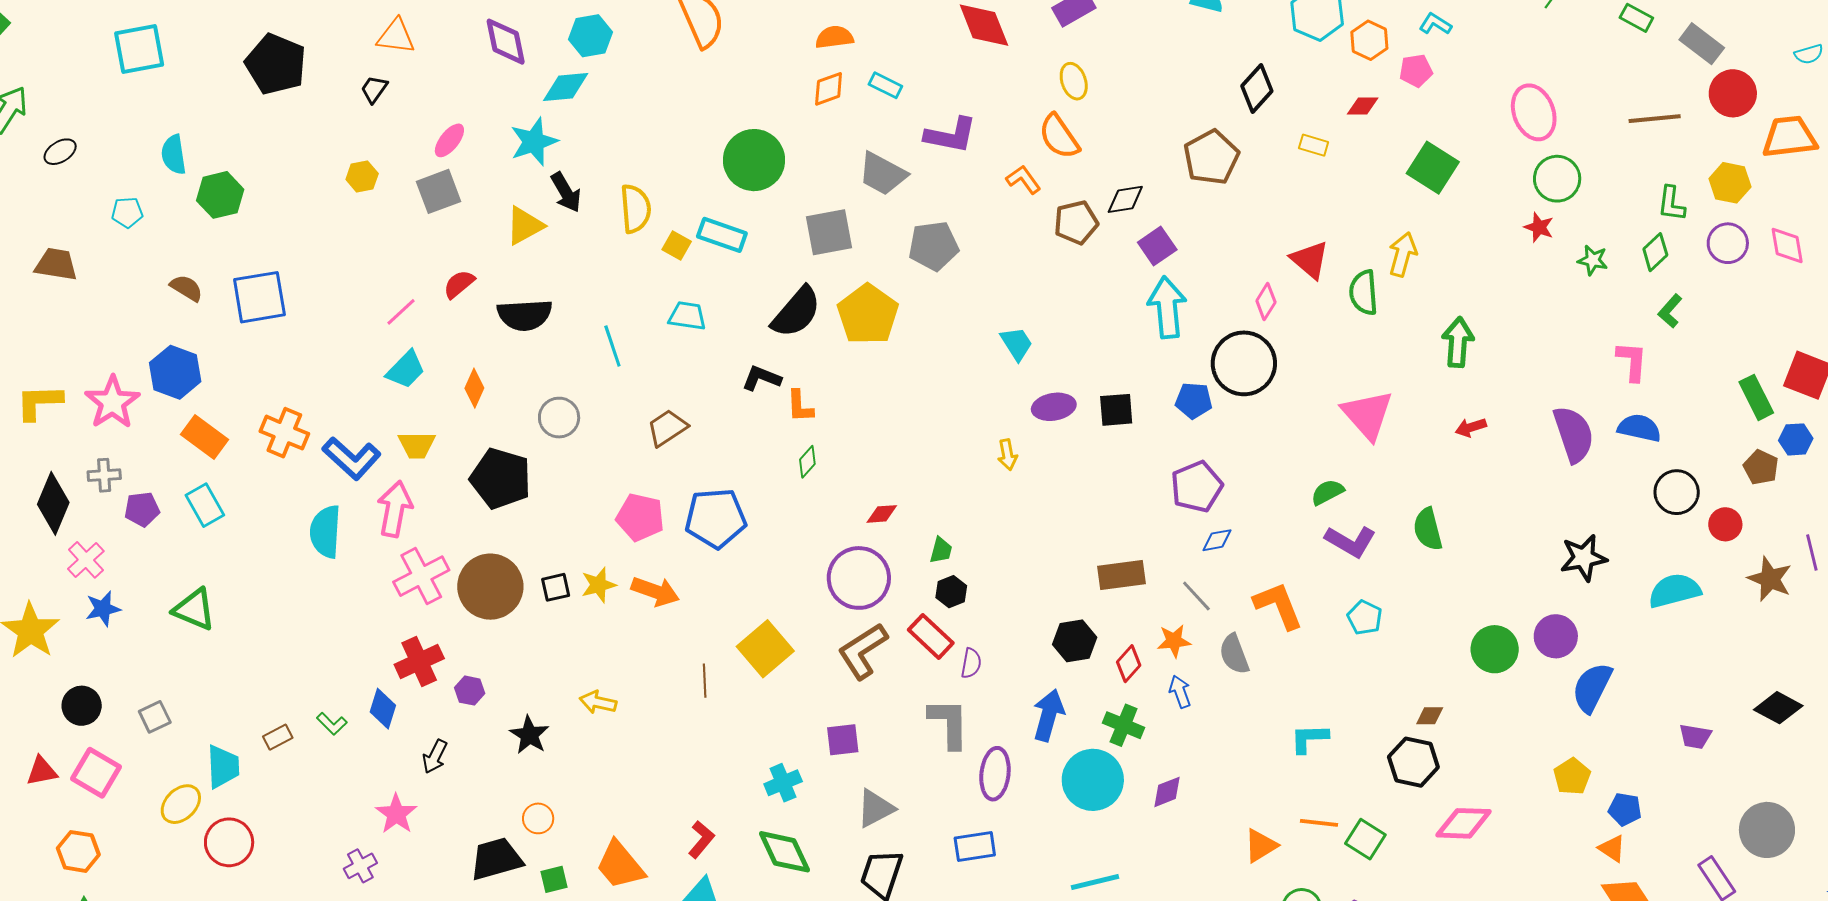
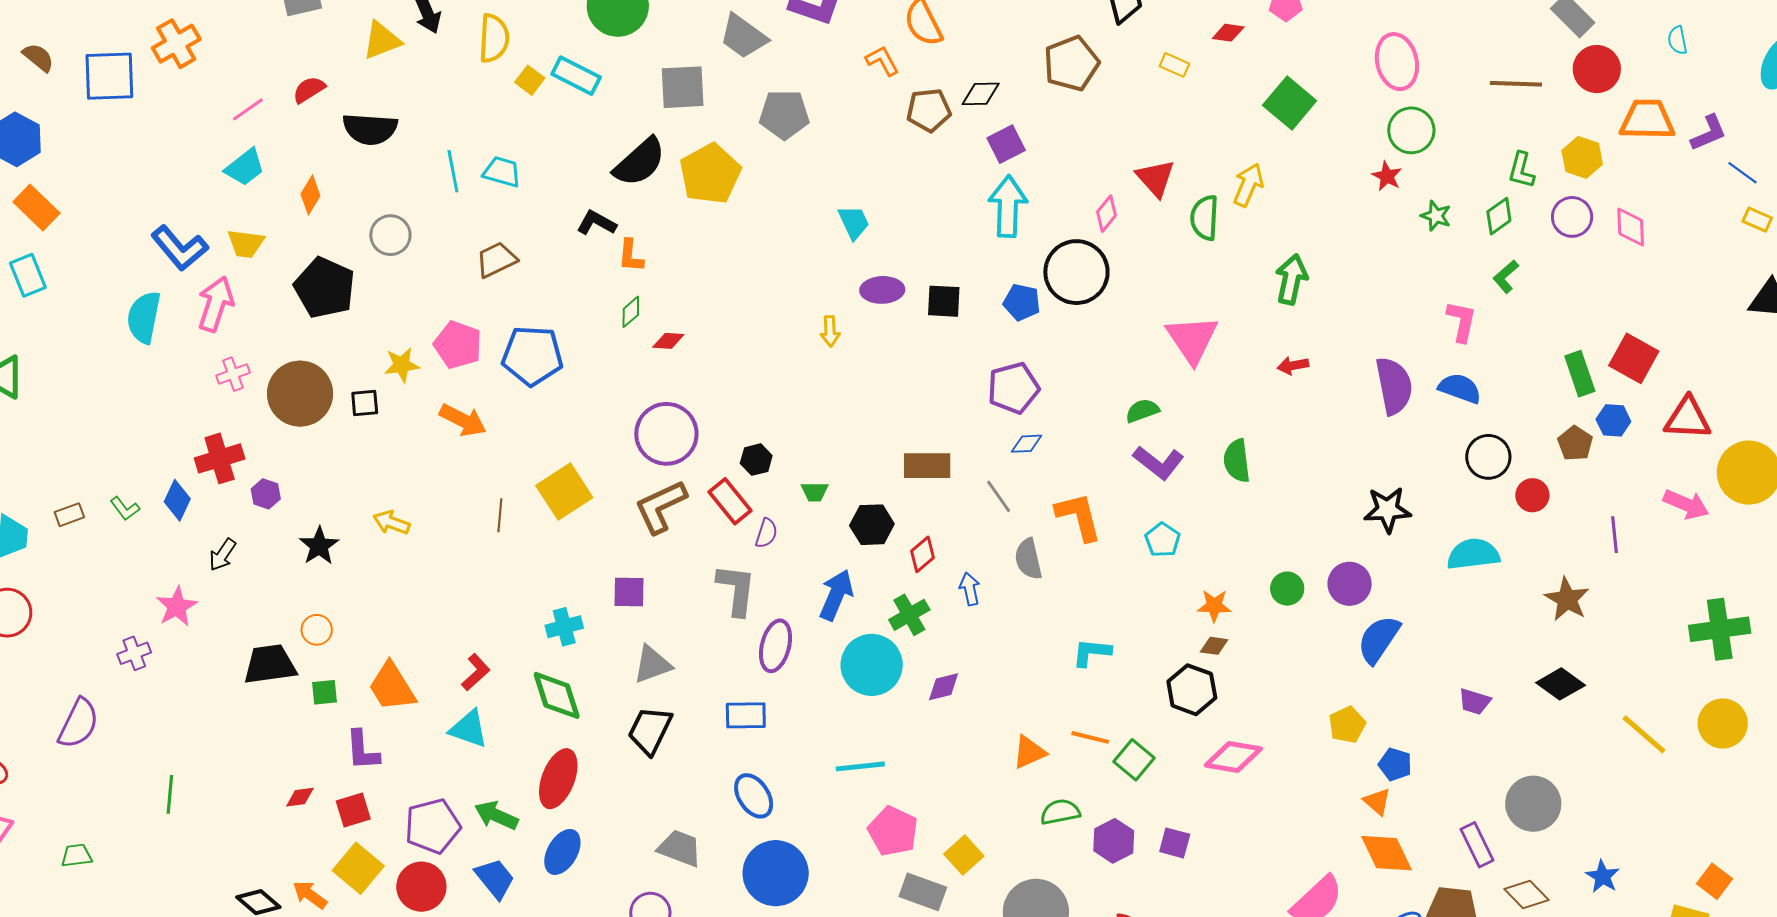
cyan semicircle: (1809, 54) -> (1677, 40), turned 88
cyan trapezoid: (687, 316) -> (502, 172), moved
orange cross: (284, 433) -> (176, 44), moved, turned 30
red diamond: (882, 514) -> (668, 341), moved
green trapezoid: (941, 550) -> (815, 492), moved, turned 68
pink cross: (421, 576) -> (233, 374), size x0.6
brown star: (1770, 579) -> (1567, 599), moved
yellow star: (599, 585) -> (402, 365), moved
orange star: (1174, 641) -> (1214, 606), moved
green circle: (1495, 649) -> (1287, 589), size x0.7
green cross: (1124, 725) -> (909, 615), turned 30

